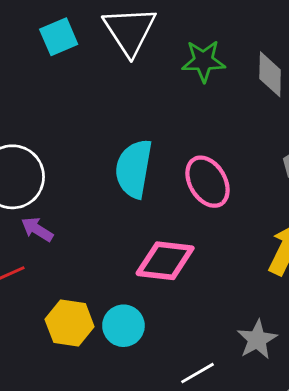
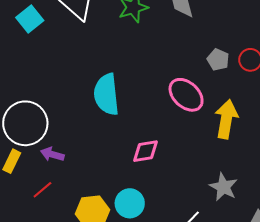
pink ellipse: (208, 182) -> (186, 95), moved
pink diamond: (165, 261) -> (146, 151), size x0.7

